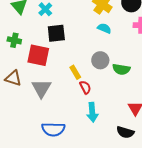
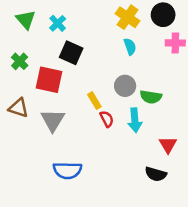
cyan semicircle: (104, 28) -> (130, 47), turned 48
black square: (56, 33) -> (71, 53), turned 30
green cross: (14, 40) -> (20, 61), turned 32
cyan arrow: (92, 112) -> (135, 120), moved

